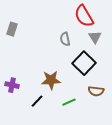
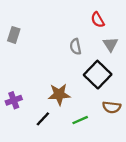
red semicircle: (84, 16) -> (98, 20), size x0.6
purple cross: (12, 85) -> (14, 100), turned -32

